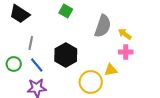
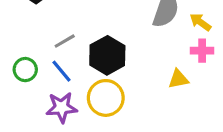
gray line: (31, 43) -> (65, 41), moved, turned 48
yellow circle: (91, 82) -> (106, 98), moved

